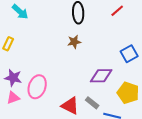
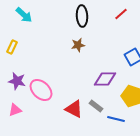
pink ellipse: (37, 87) -> (41, 90), turned -65
pink triangle: (13, 98) -> (15, 110), moved

